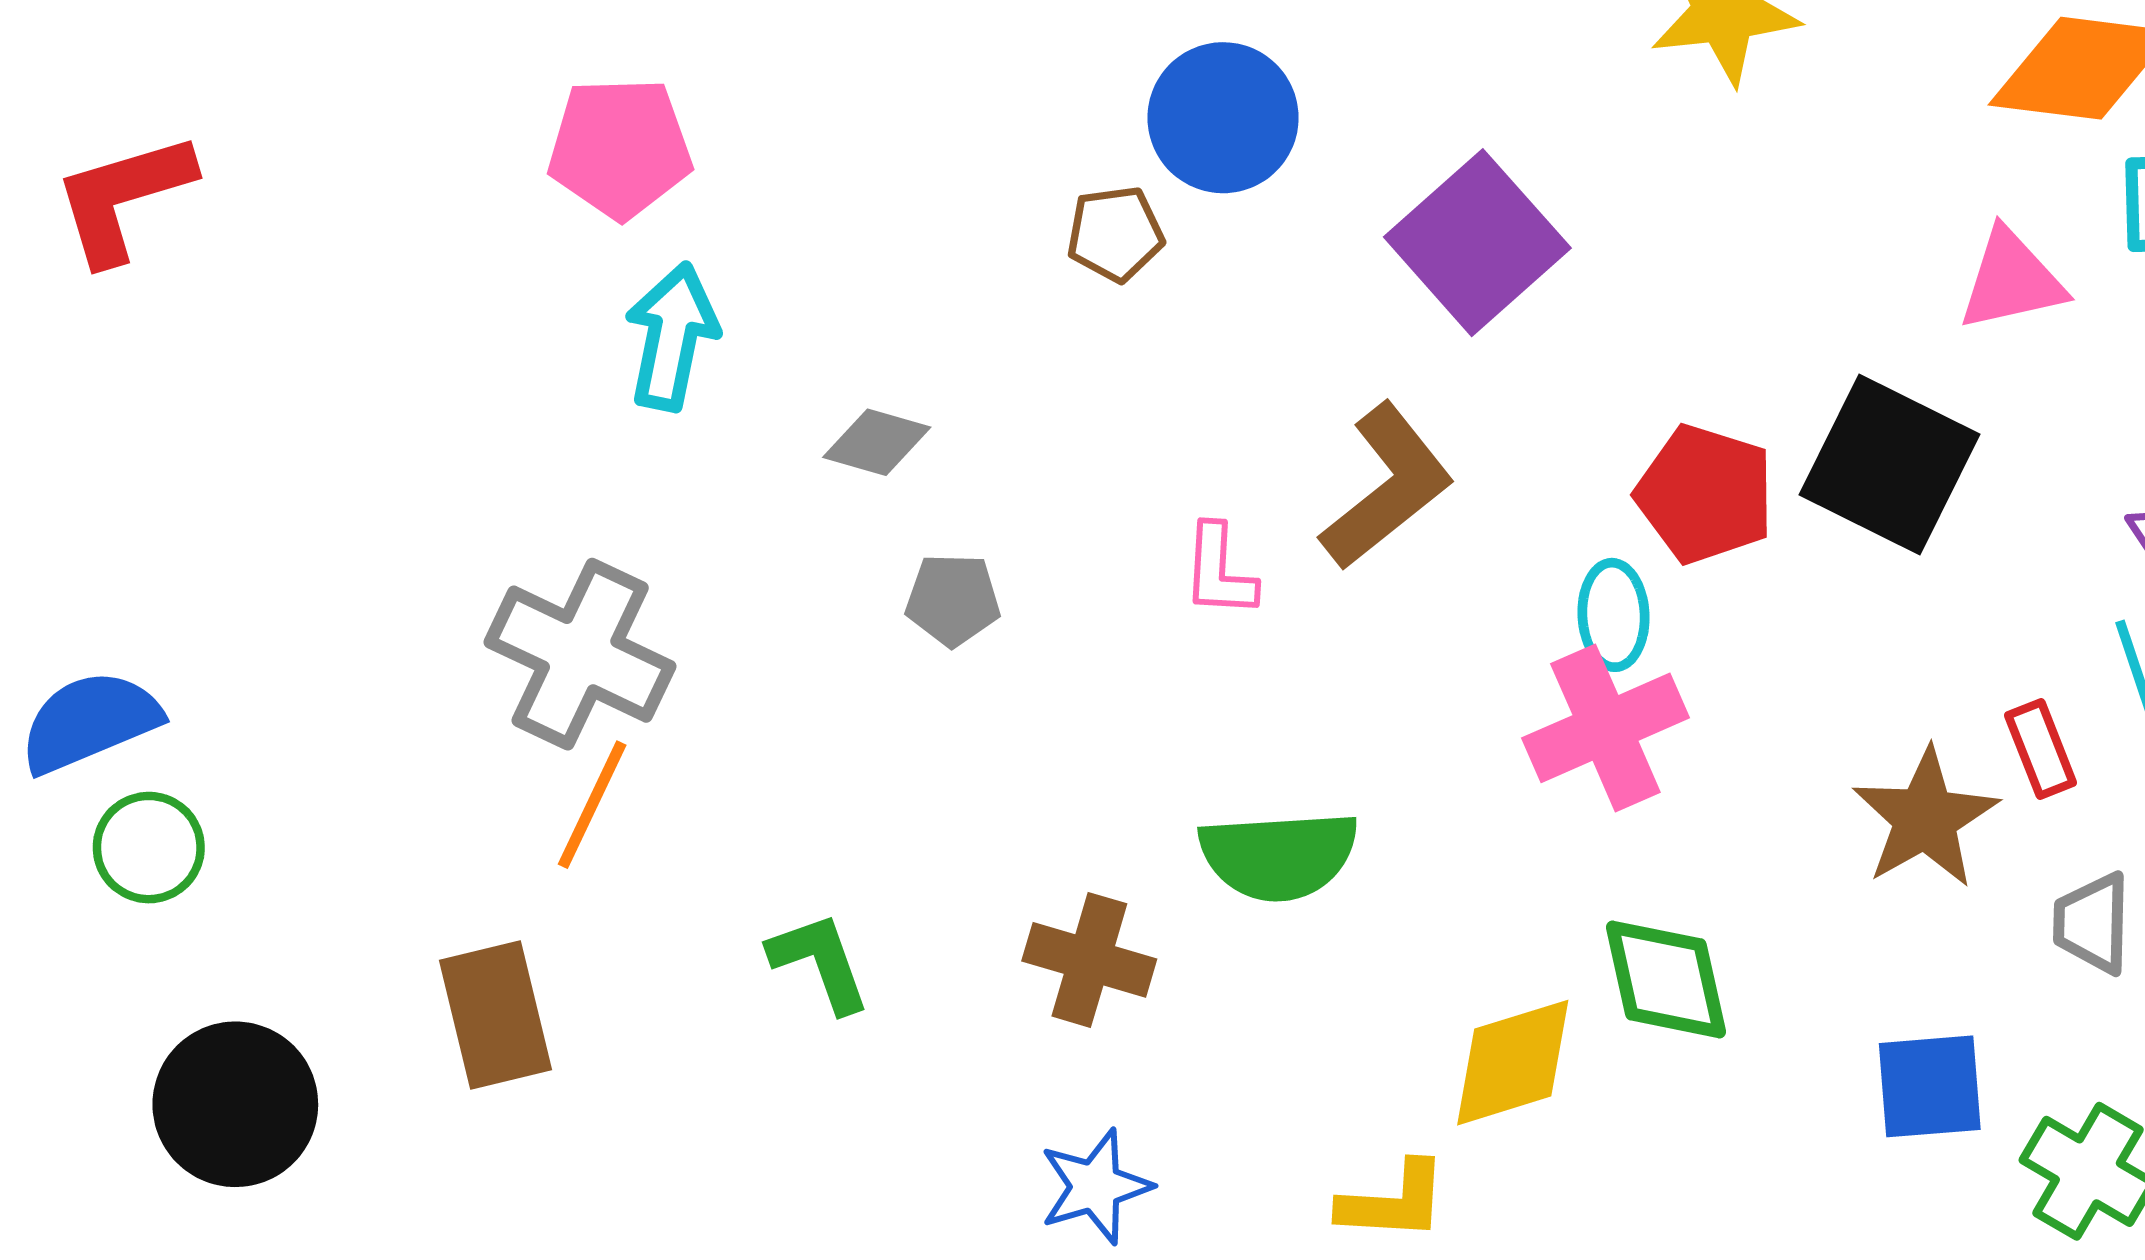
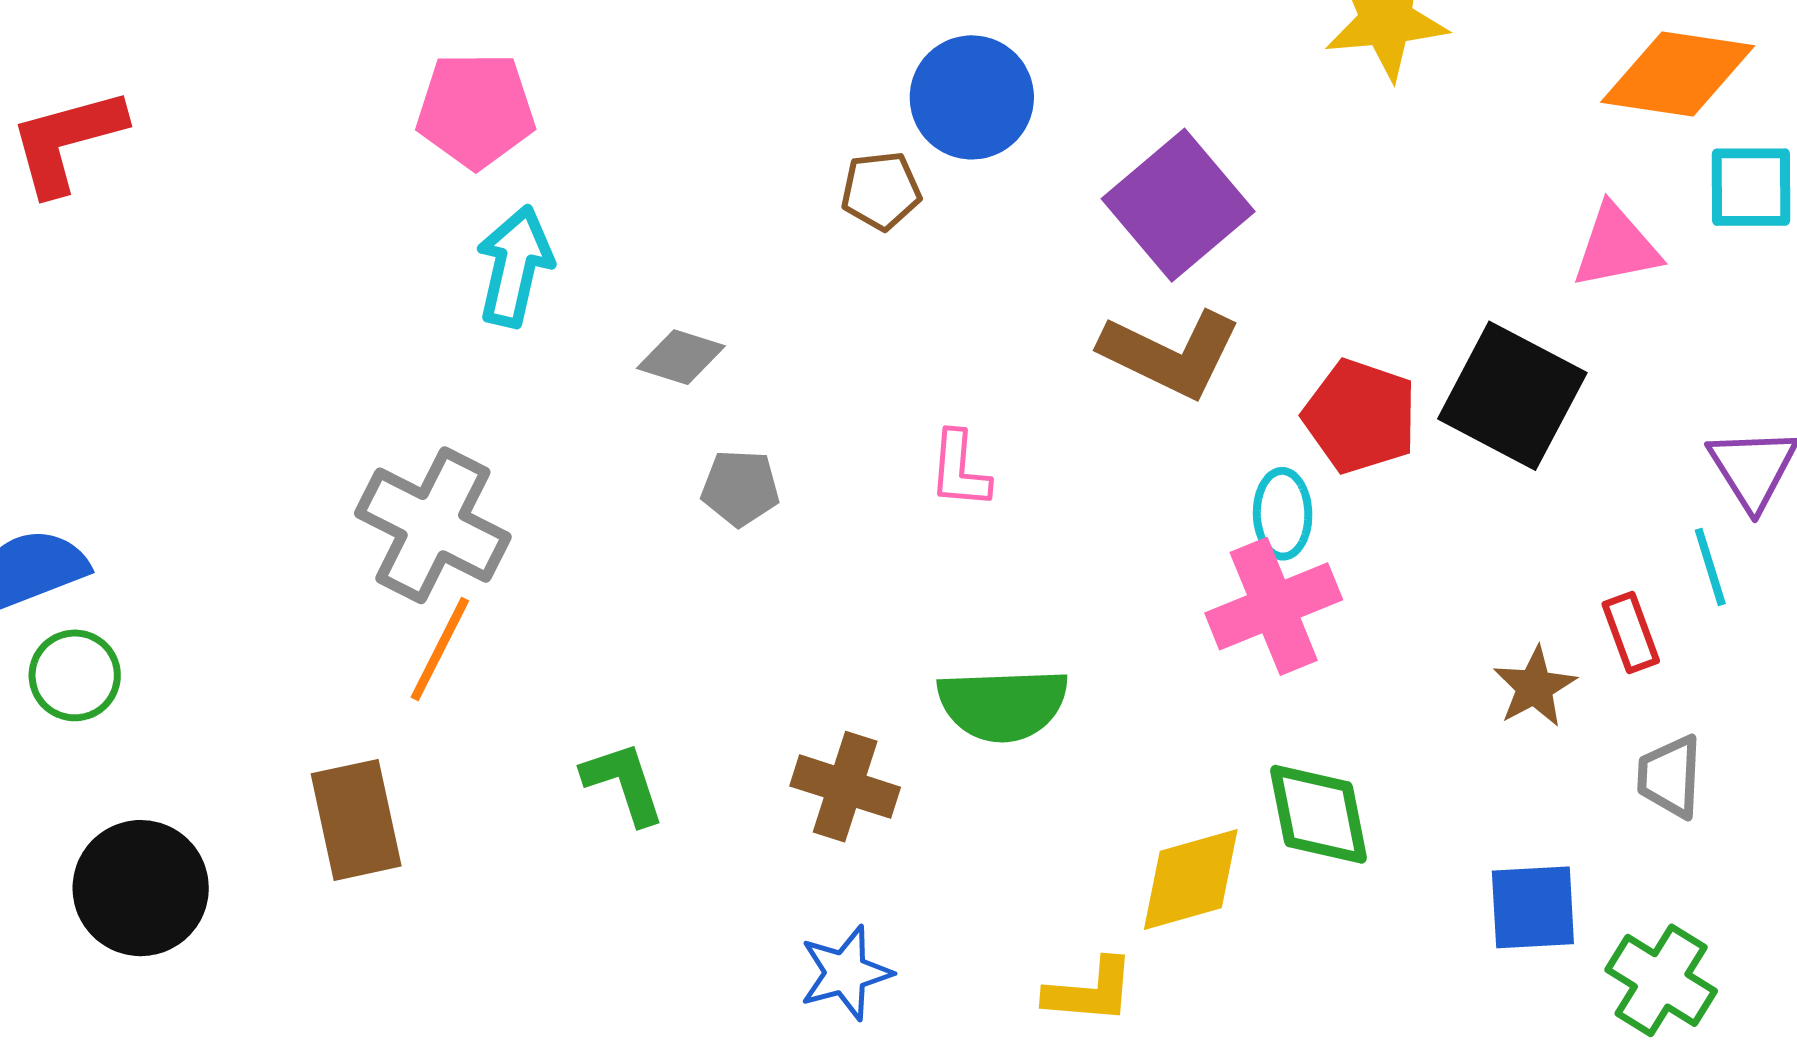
brown L-shape: (1387, 487) -> (1170, 354), moved, turned 63
brown star: (1925, 818) -> (1535, 687), size x0.7

